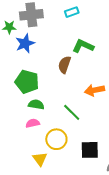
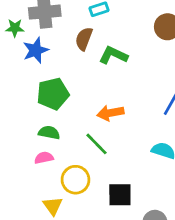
brown semicircle: (64, 65) -> (84, 39), moved
green pentagon: (27, 82) -> (53, 94), moved, turned -30
orange arrow: (95, 90) -> (110, 113), moved

